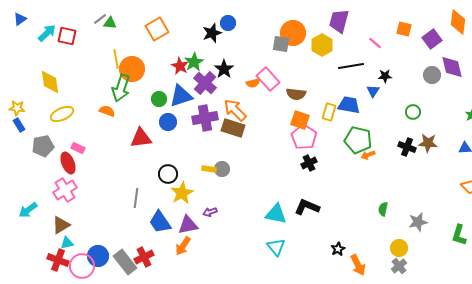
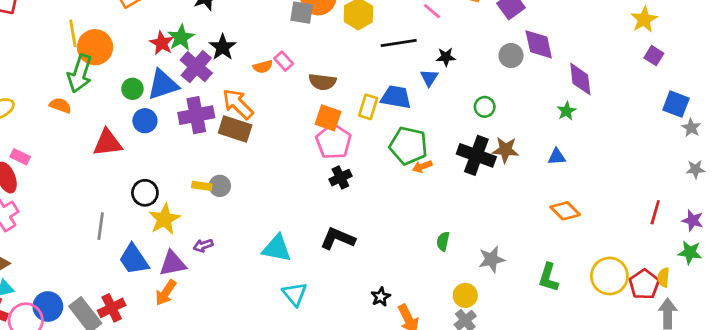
pink rectangle: (268, 79) -> (284, 61), size x0.6
black cross: (407, 147) -> (476, 155), size x1.5
cyan triangle: (276, 214) -> (277, 248), moved

